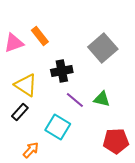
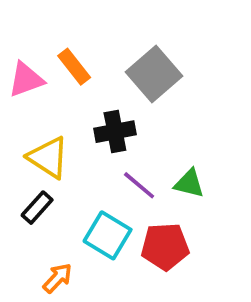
gray square: (103, 48) -> (154, 74), moved
red pentagon: (116, 141) -> (165, 247), moved

